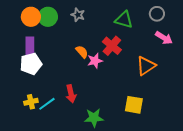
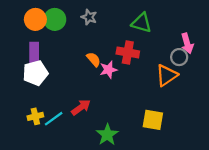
gray circle: (157, 14) -> (179, 57), moved
pink arrow: (164, 38) -> (187, 43), turned 42
red cross: (112, 46) -> (128, 52), turned -30
red arrow: (71, 94) -> (81, 107), turned -114
green star: (94, 118) -> (107, 135), turned -30

